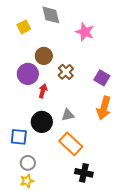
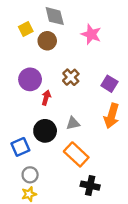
brown circle: (44, 56) -> (47, 41), moved
blue square: (19, 137) -> (20, 147), turned -30

